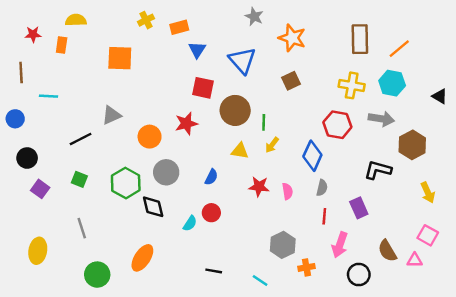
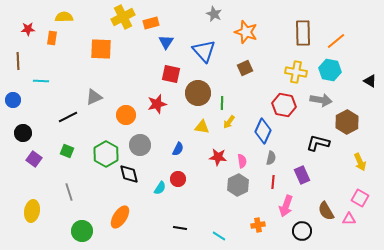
yellow cross: (146, 20) -> (123, 17), size x1.6
gray hexagon: (283, 245) -> (238, 185), moved

